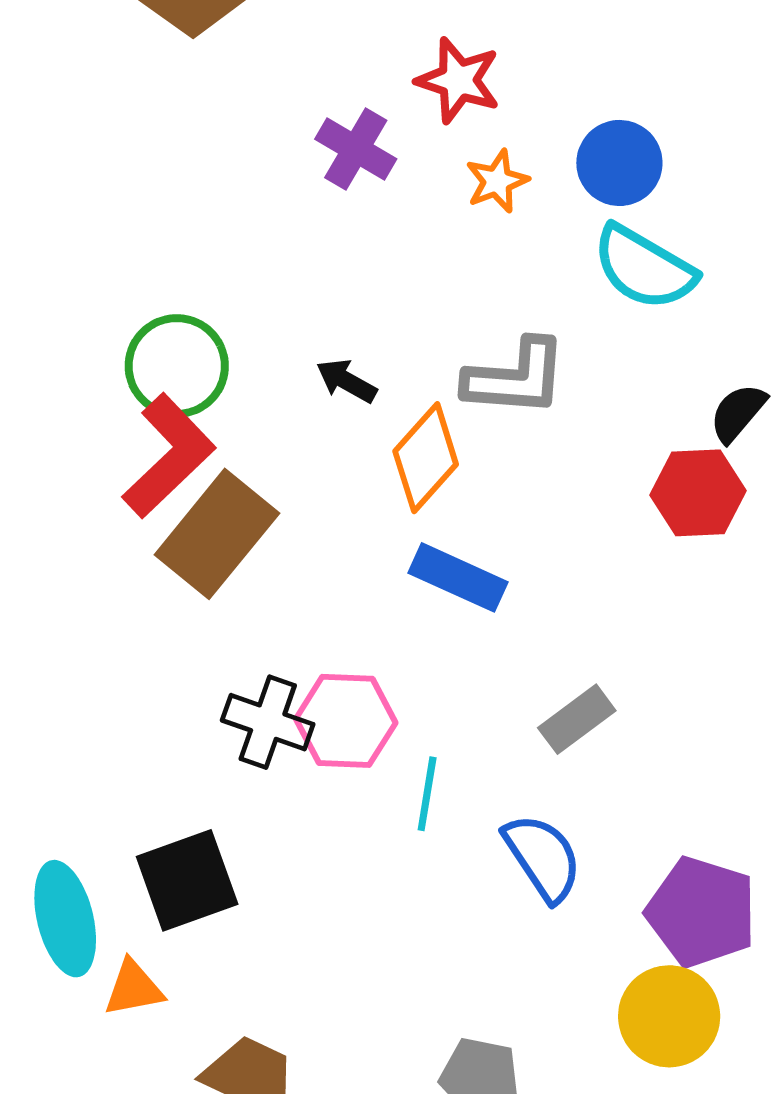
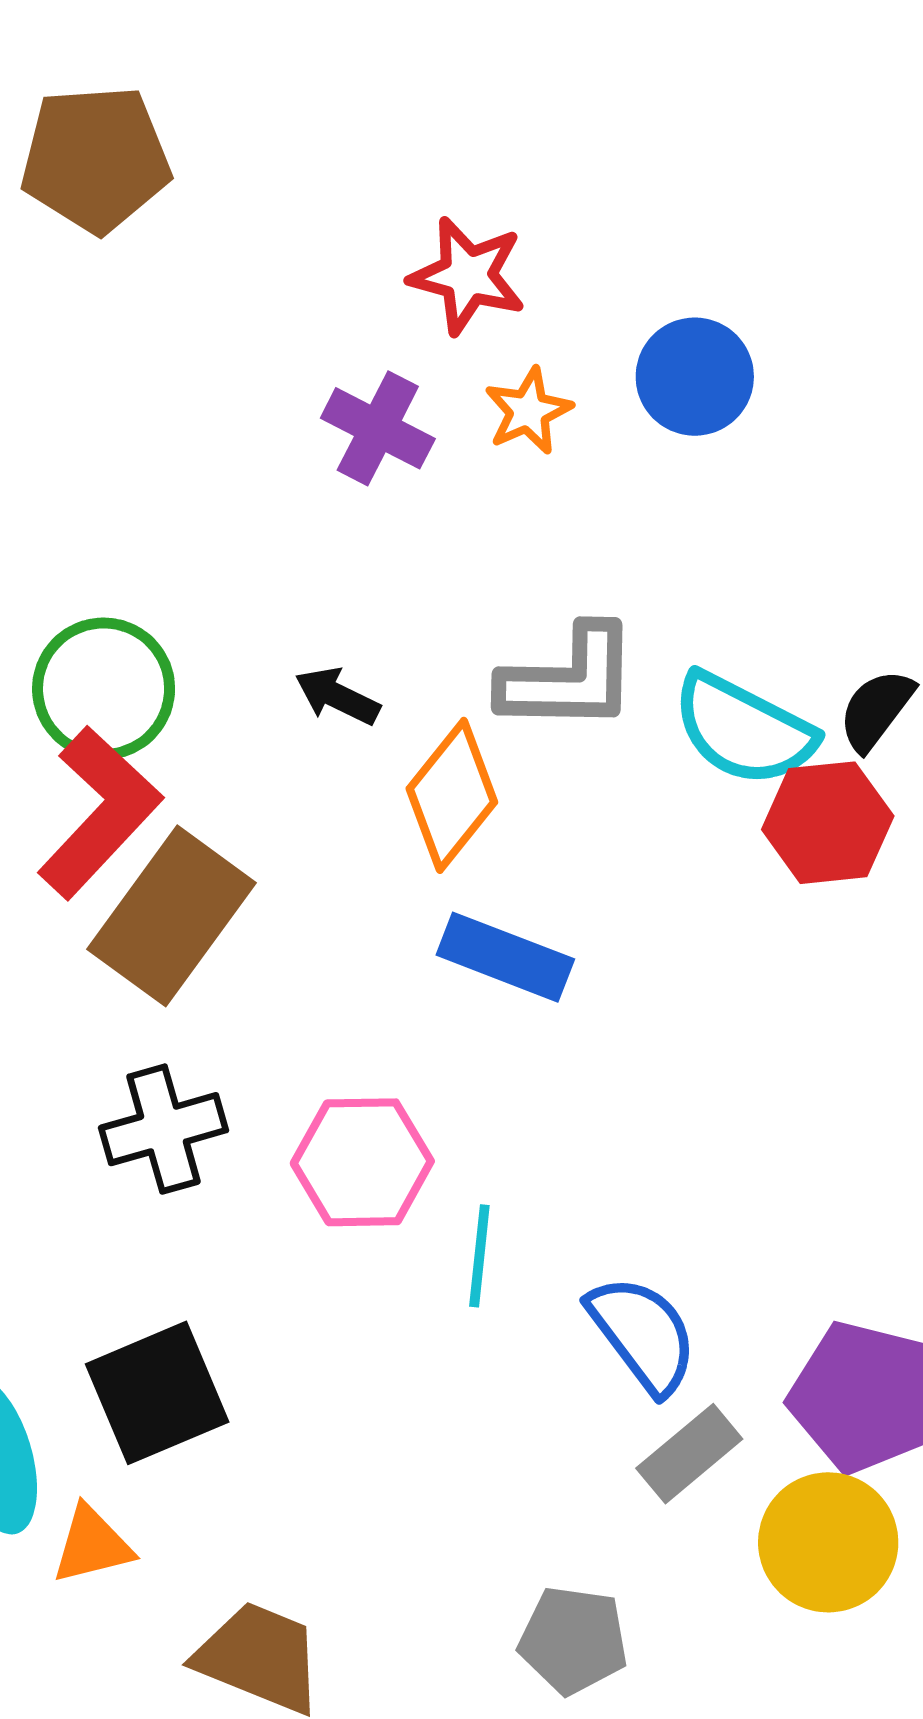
purple cross: (356, 149) -> (378, 428), moved
cyan semicircle: (644, 268) -> (744, 729), moved
gray rectangle: (577, 719) -> (689, 1454), moved
black cross: (268, 722) -> (163, 1129), moved, turned -32

